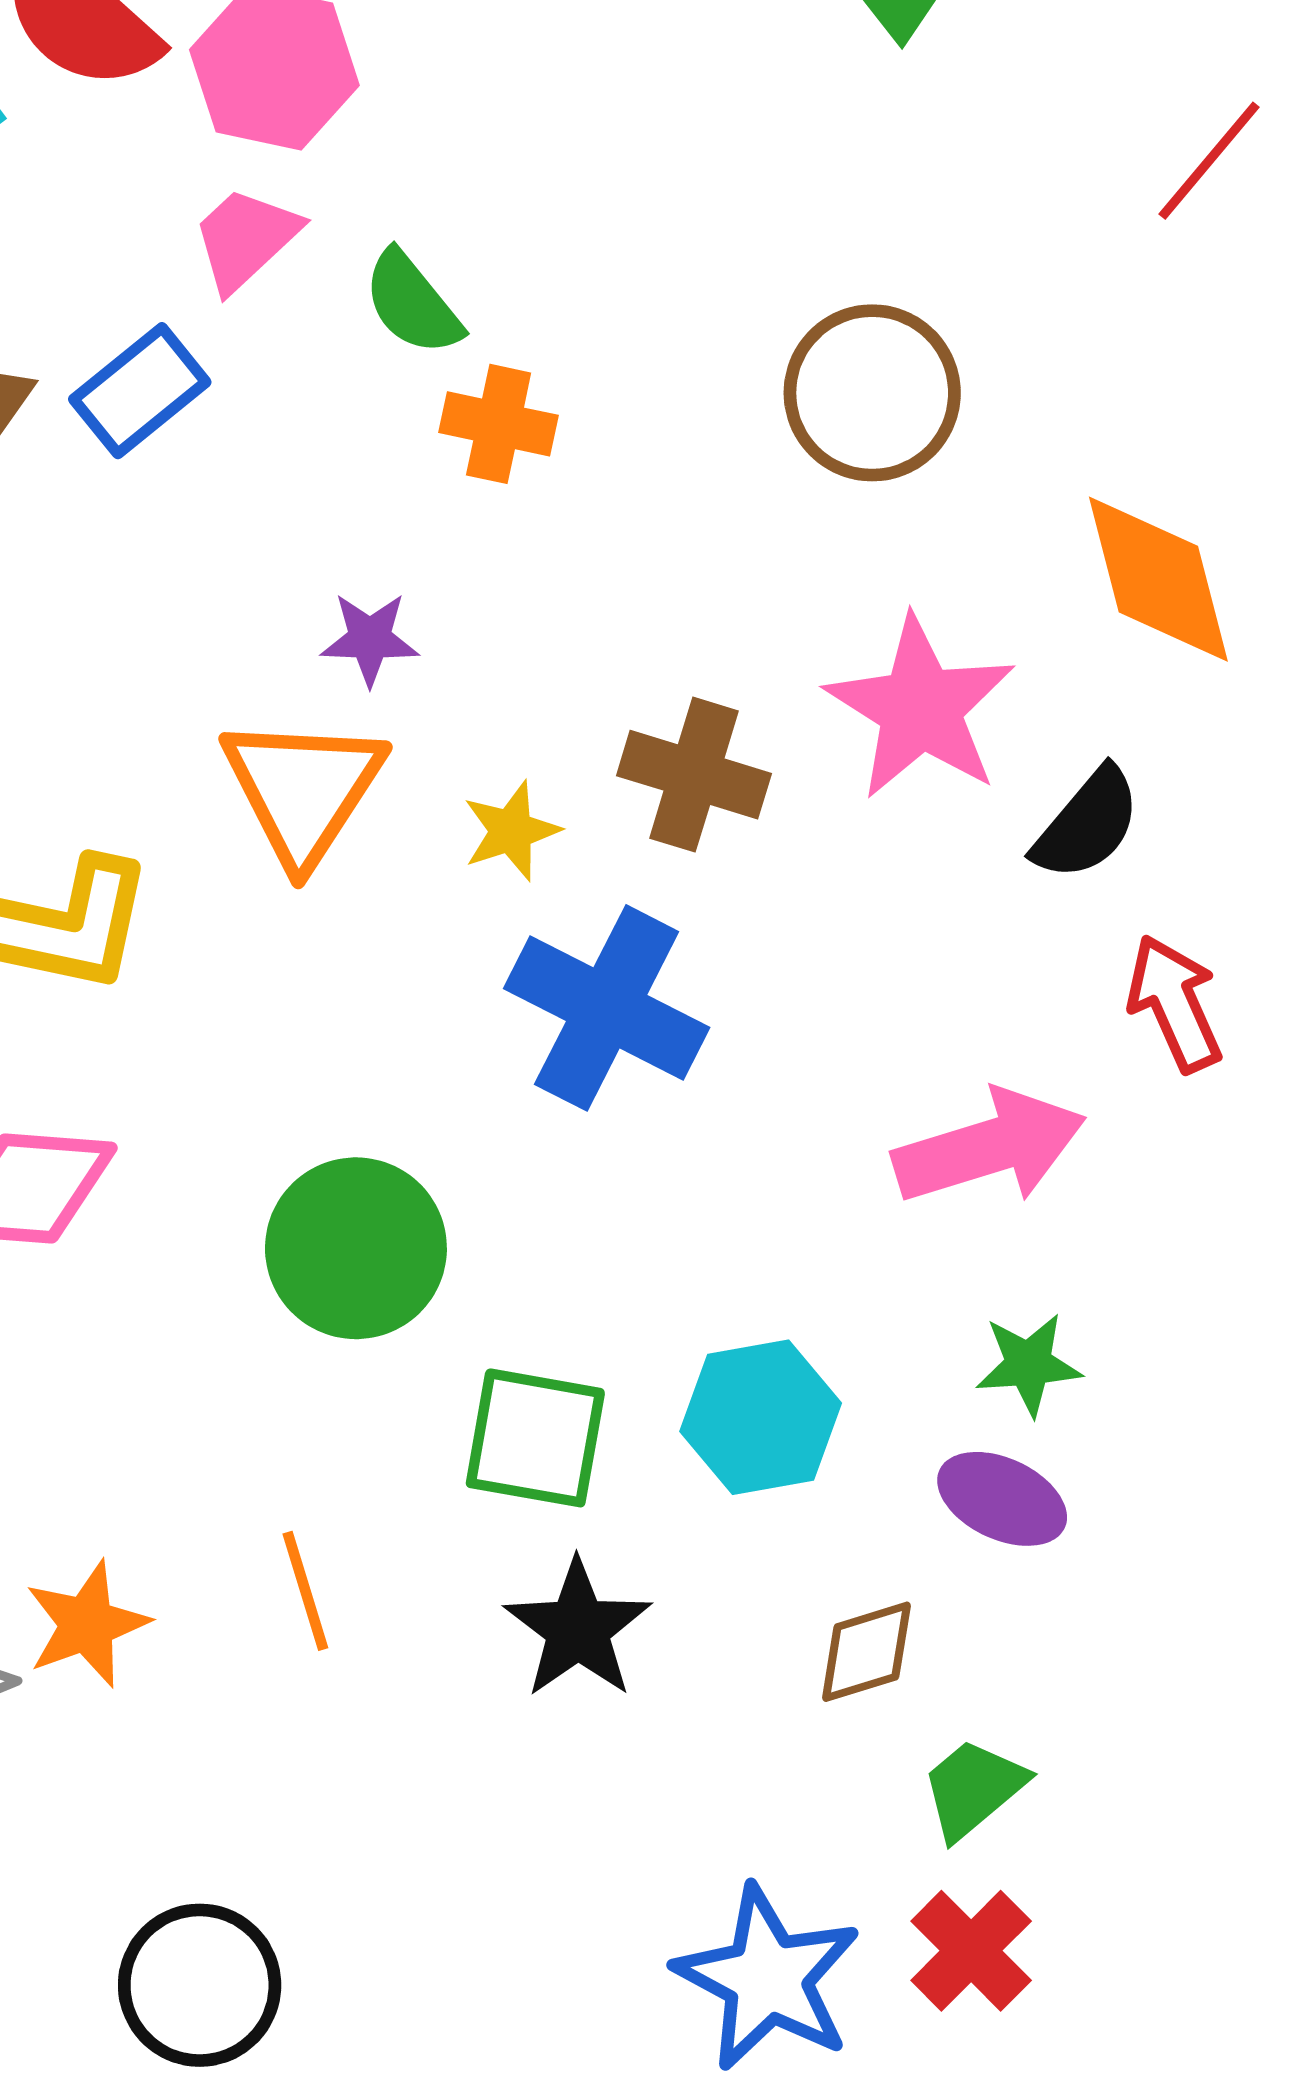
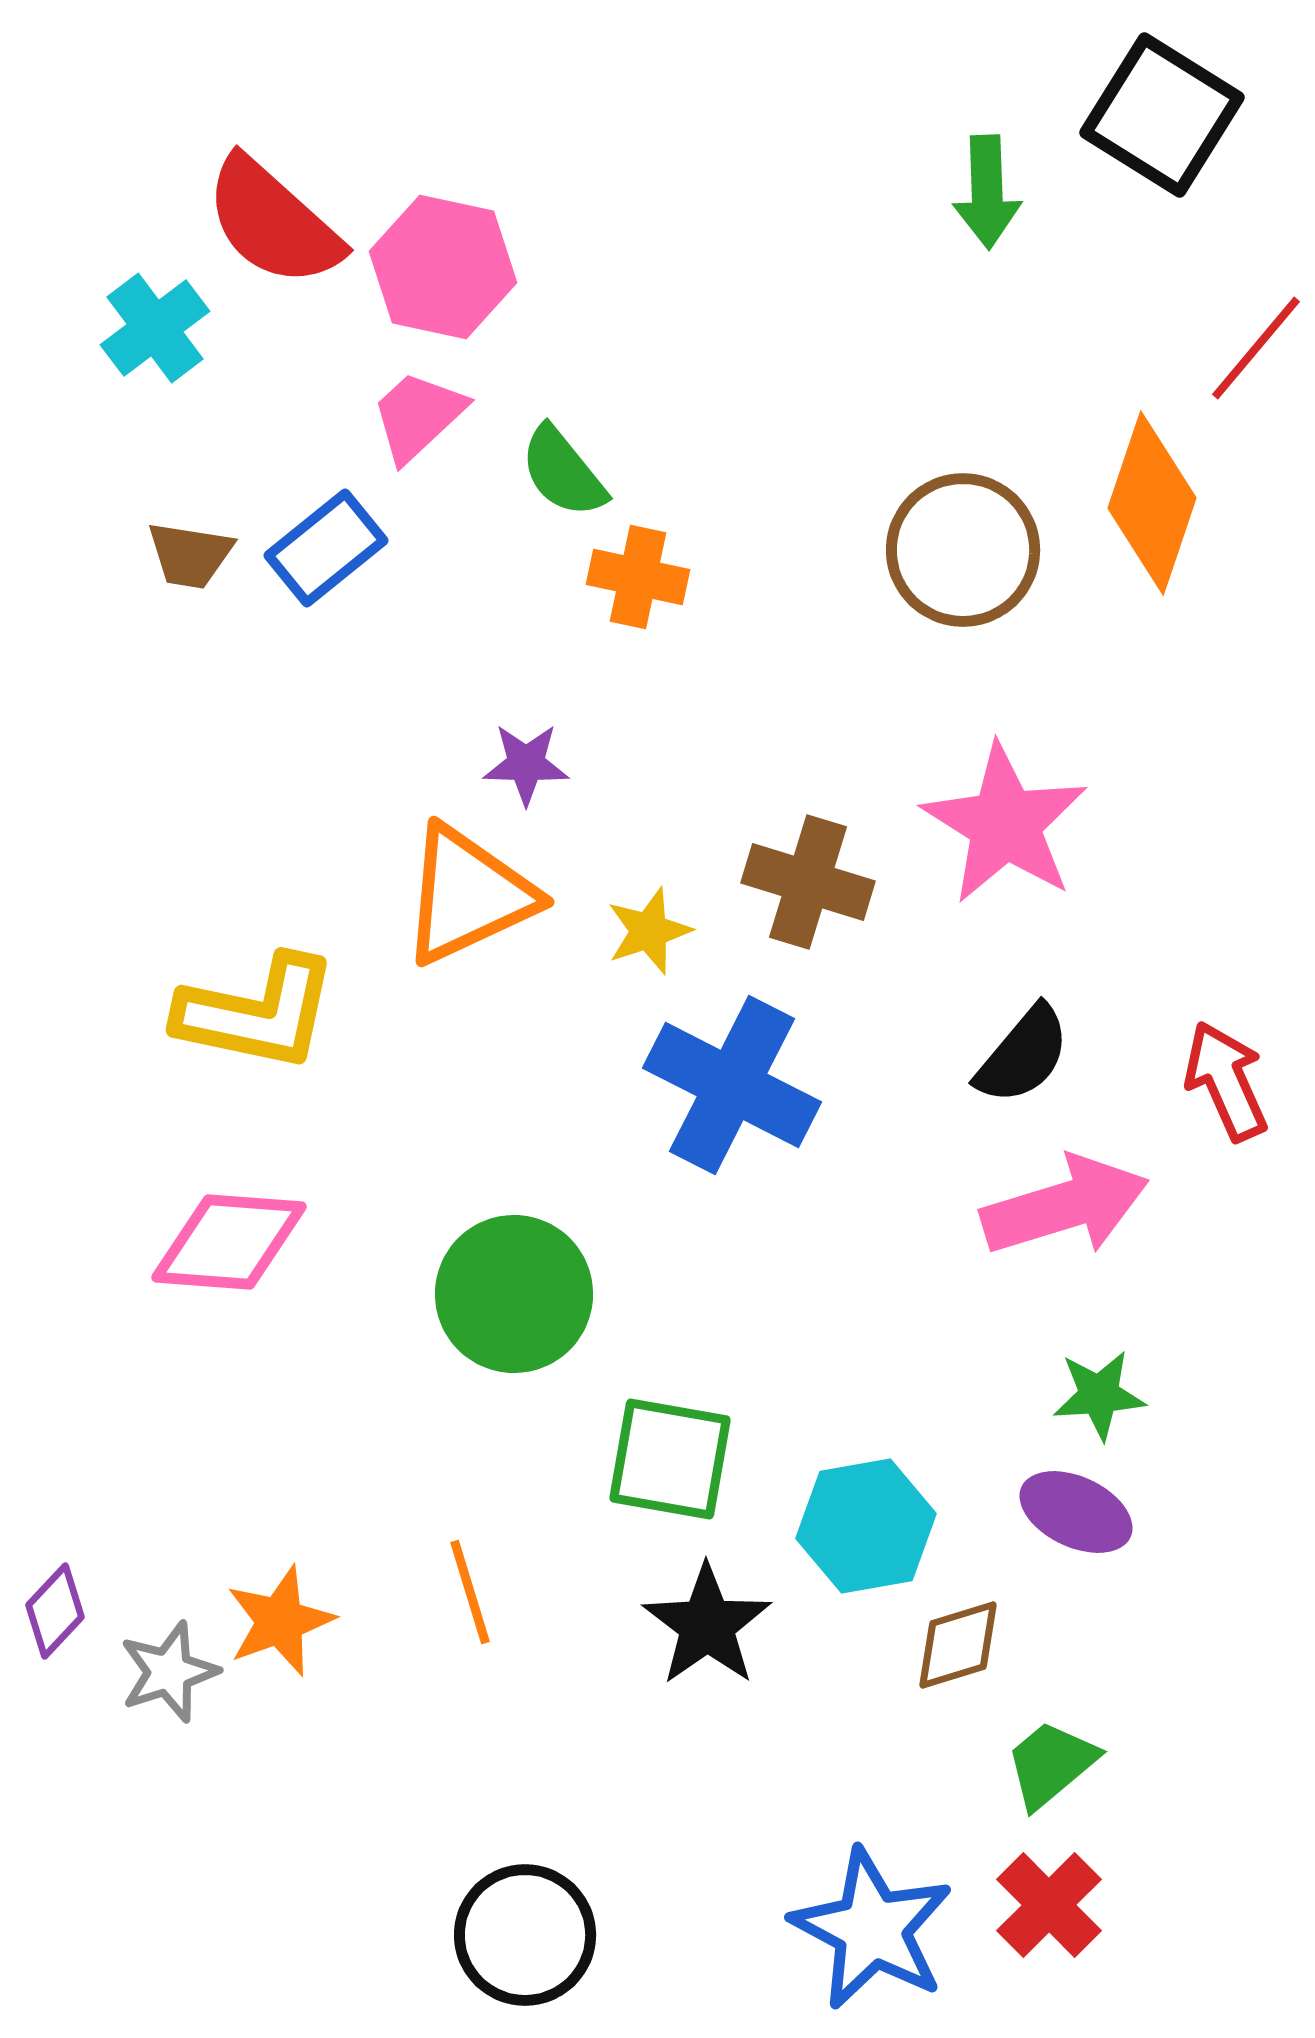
orange diamond: (1158, 579) -> (1152, 503), moved, turned 33
orange triangle: (303, 790) -> (468, 895), turned 32
black semicircle: (1087, 824) -> (1023, 1055), moved
cyan hexagon: (761, 1417) -> (866, 1526), moved
black circle: (200, 1985) -> (525, 1935), moved

